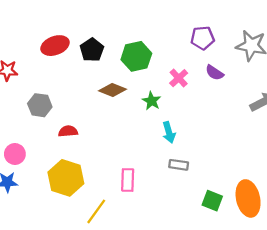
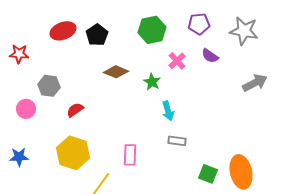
green hexagon: (136, 56) -> (152, 30), moved
red semicircle: (68, 131) -> (75, 110), turned -30
pink circle: (15, 154) -> (26, 109), moved

